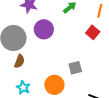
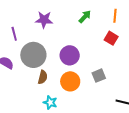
purple circle: (44, 29) -> (70, 55), moved
orange circle: (54, 85) -> (70, 81), moved

